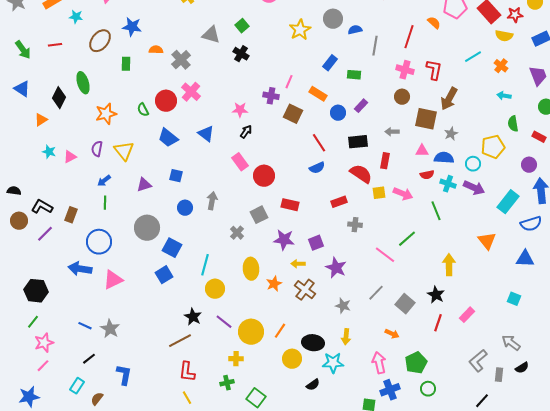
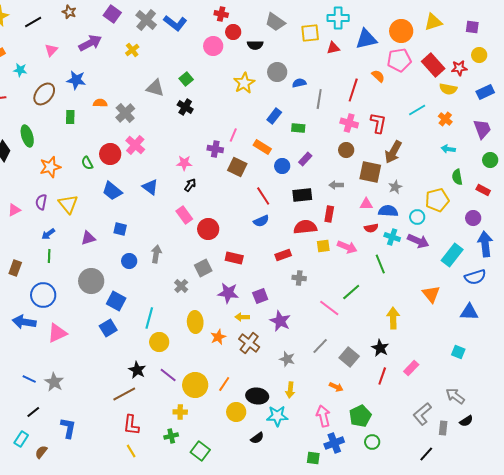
red semicircle: (361, 174) -> (305, 227), turned -40

